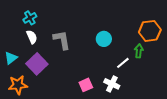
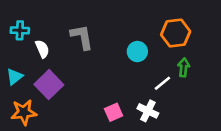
cyan cross: (30, 18) -> (20, 30), moved, turned 32
orange hexagon: (150, 31) -> (176, 33), moved
gray L-shape: (62, 40) -> (82, 37), moved

